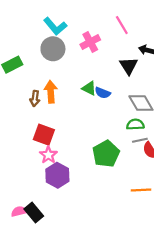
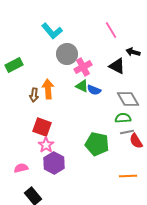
pink cross: (90, 42) -> (83, 67), moved
gray circle: (53, 49) -> (67, 54), moved
black triangle: (129, 66) -> (117, 66), turned -30
green pentagon: (106, 154) -> (97, 144), turned -30
pink semicircle: (19, 211) -> (21, 168), moved

